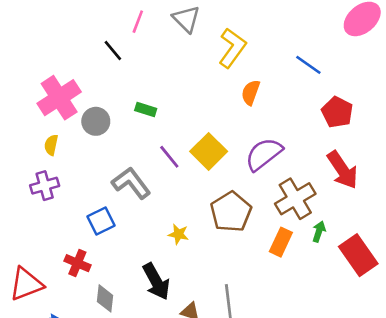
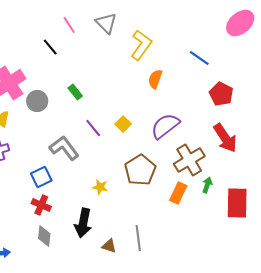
pink line: (138, 22) -> (69, 25), turned -54
green rectangle: (146, 110) -> (75, 92), turned 35
yellow square: (209, 151) -> (123, 124), size x0.6
red rectangle: (358, 255) -> (237, 203), turned 36
red cross: (77, 263) -> (41, 205), moved
black arrow: (156, 281) -> (83, 223), turned 40

